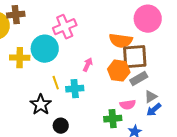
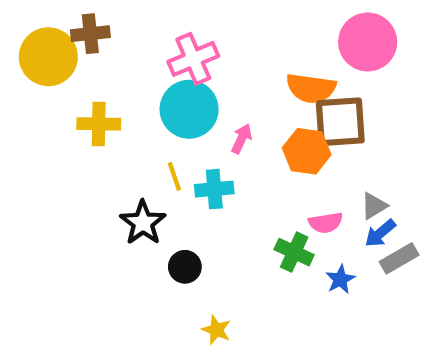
cyan circle: (45, 49) -> (189, 109), moved
gray rectangle: (139, 79) -> (399, 258), moved
green cross: (113, 119) -> (294, 252), turned 30

